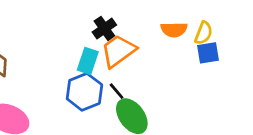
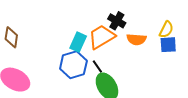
black cross: (104, 28) -> (117, 21), moved, turned -30
orange semicircle: (174, 30) -> (136, 39), moved

